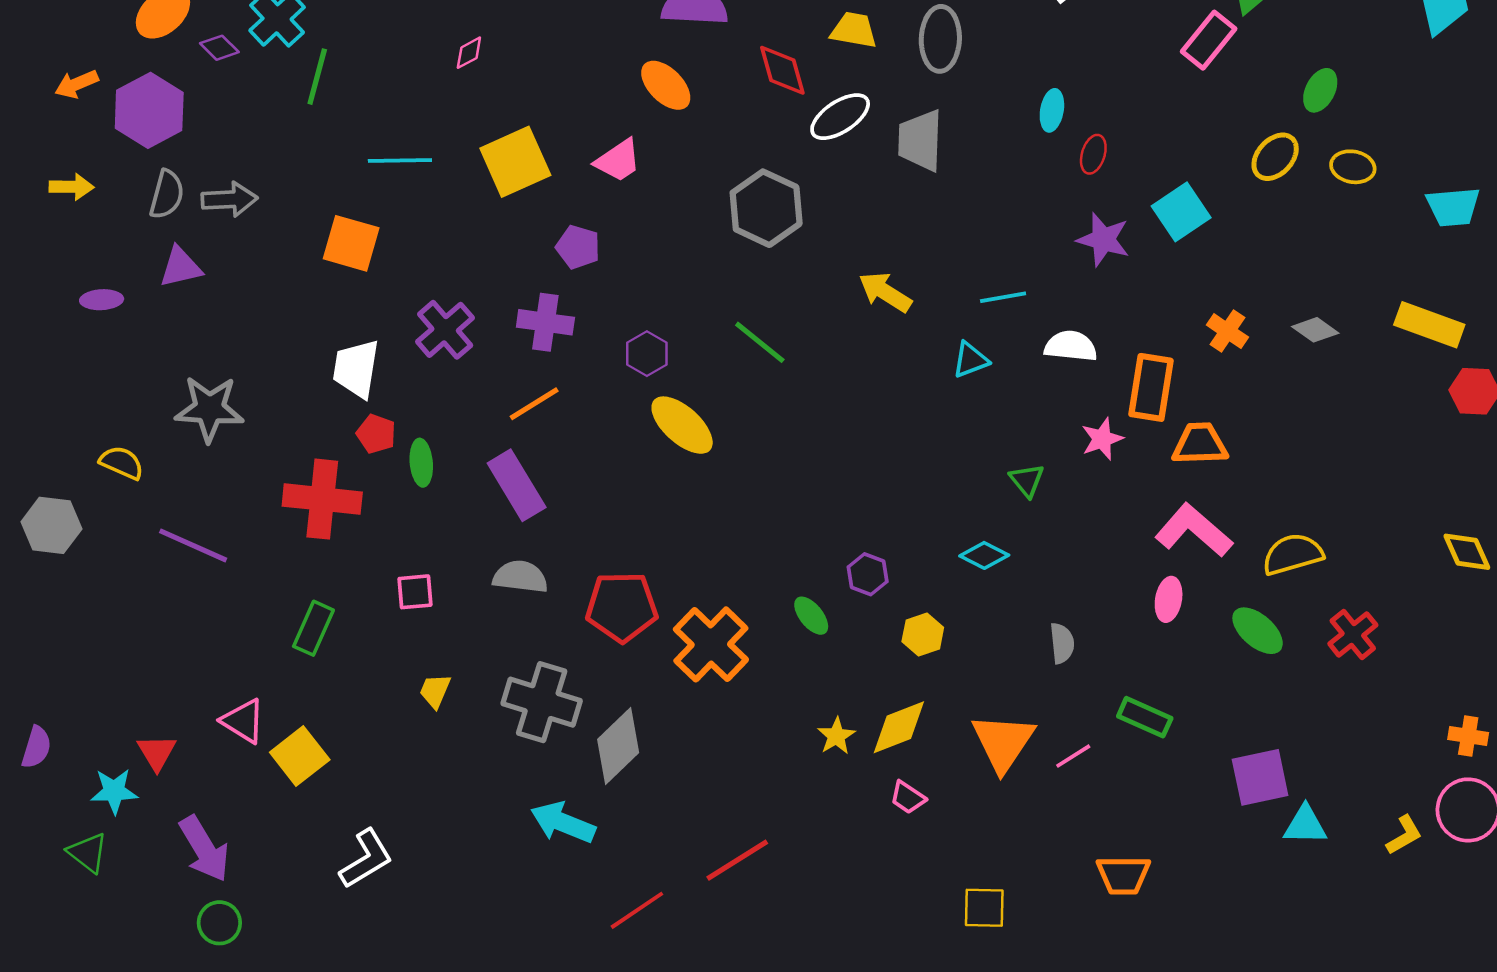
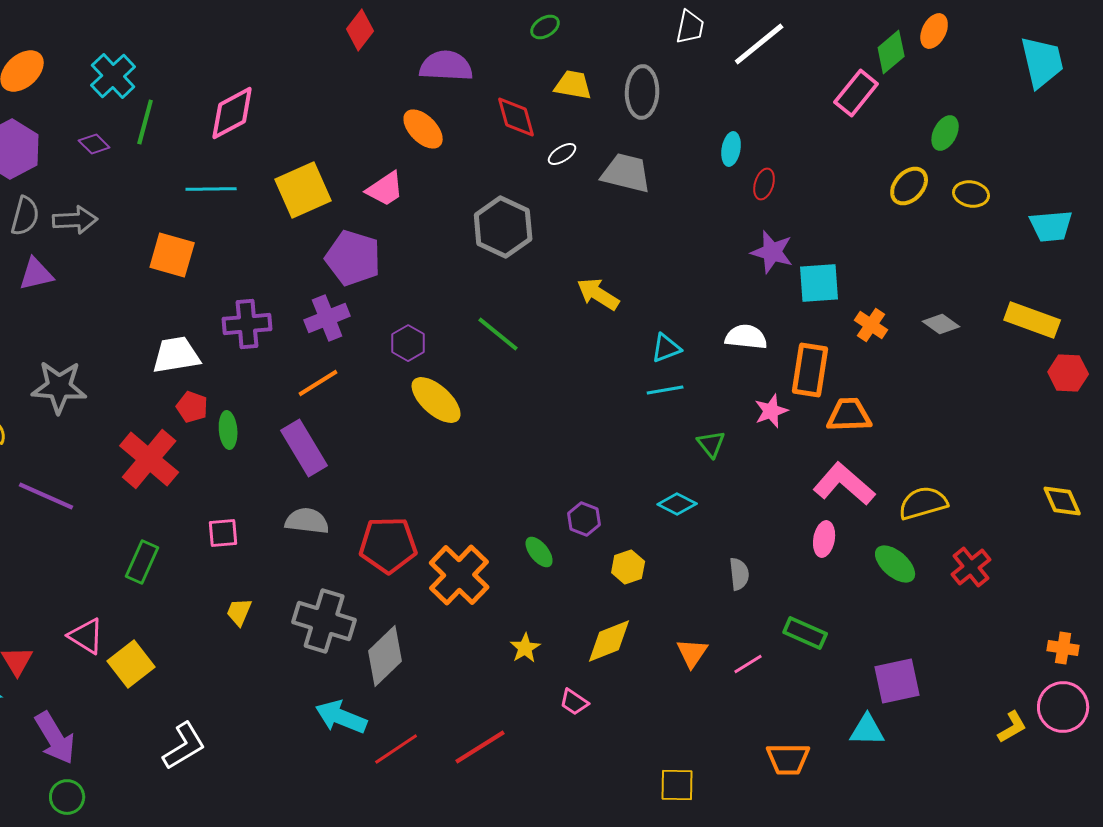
purple diamond: (219, 48) -> (94, 144), moved
pink diamond: (469, 53) -> (232, 113), moved, size x2.0
white ellipse: (840, 117) -> (562, 154), size x0.6
gray trapezoid: (920, 140) -> (626, 173), turned 102
cyan square: (1181, 212) -> (819, 283), moved, turned 30
purple pentagon: (578, 247) -> (353, 258), size x1.6
cyan line: (1003, 297) -> (665, 390), moved
purple cross: (545, 322) -> (327, 318), turned -30
purple cross: (445, 330) -> (247, 324), turned 36
white trapezoid: (356, 369) -> (176, 355), turned 72
red cross: (322, 499) -> (149, 459), turned 34
yellow star: (836, 736) -> (525, 648), moved
orange triangle: (1003, 742) -> (692, 653), size x0.6
pink trapezoid: (908, 797) -> (574, 702), moved
cyan triangle: (1305, 825) -> (867, 730), moved
red line: (637, 910) -> (396, 749), moved

